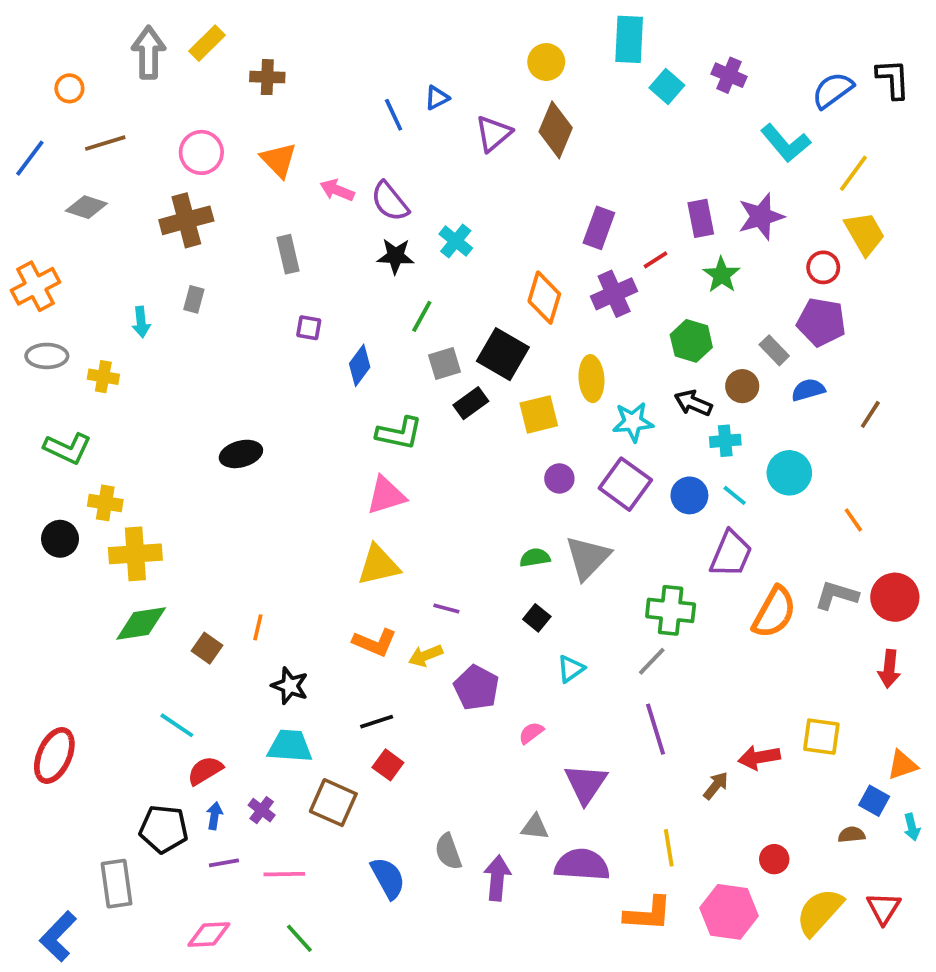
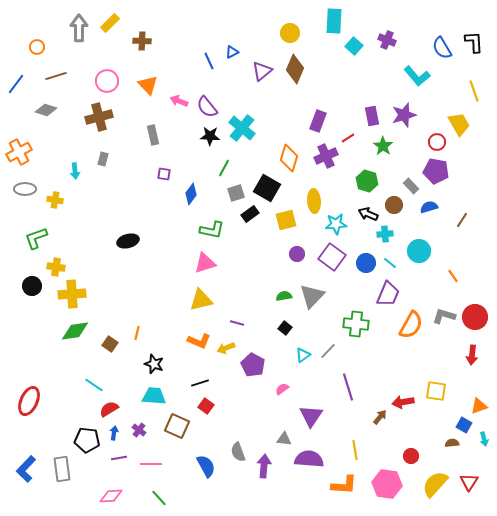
blue semicircle: (833, 90) -> (442, 48), turned -85
yellow line: (853, 173) -> (474, 91), moved, turned -55
cyan cross: (456, 241) -> (242, 128), size x1.5
green L-shape: (68, 448) -> (36, 238), turned 135
gray line: (652, 661) -> (328, 351), moved
blue L-shape: (58, 936) -> (26, 469), moved

